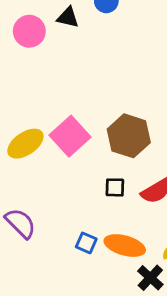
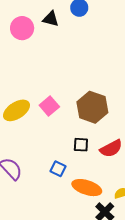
pink square: (70, 136) -> (49, 106), size x0.7
blue square: (86, 243) -> (58, 169), moved

